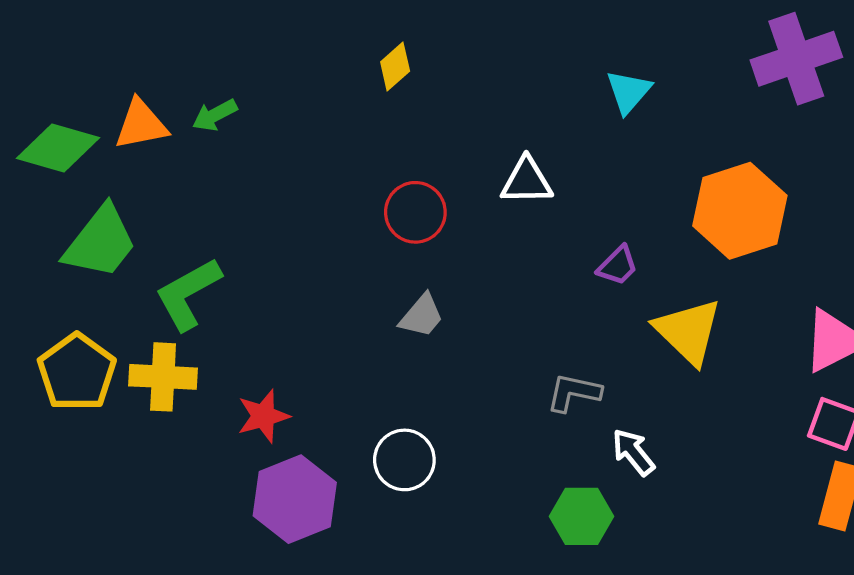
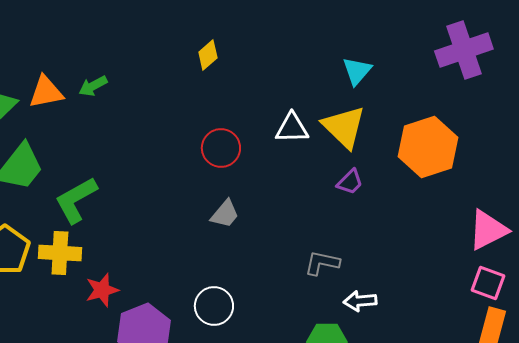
yellow triangle: (688, 331) -> (344, 127), moved
red star: (263, 416) -> (102, 290), moved
white arrow: (633, 452) -> (360, 301), turned -56

